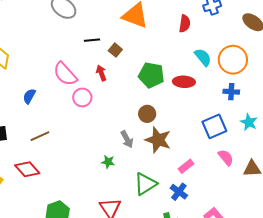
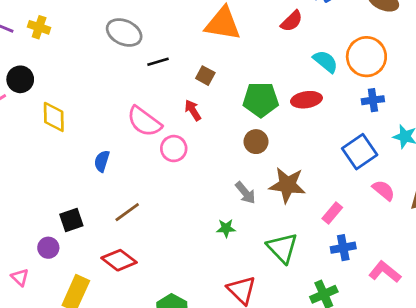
red semicircle: (185, 24) -> (292, 21), turned 48
black line: (92, 40) -> (158, 62), moved
brown circle: (147, 114) -> (256, 142), moved
green triangle: (145, 184) -> (282, 248), turned -30
blue cross: (179, 192) -> (343, 248), moved, turned -36

